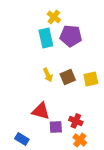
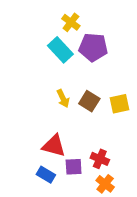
cyan rectangle: (46, 38) -> (60, 50), turned -30
brown square: (68, 77) -> (89, 101), turned -35
blue rectangle: (22, 139) -> (46, 175), moved

